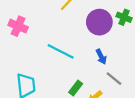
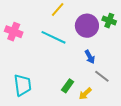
cyan line: (61, 51) -> (53, 37), moved

